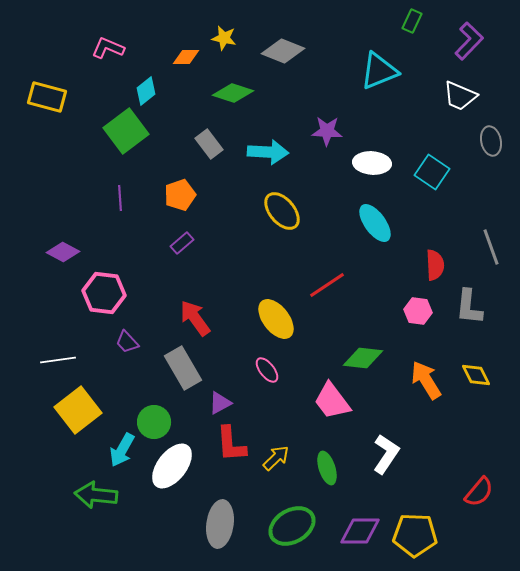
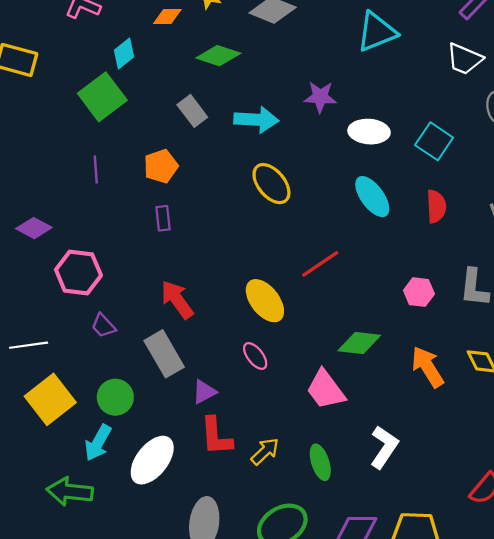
purple rectangle: (182, 243) -> (163, 218), turned -55
red semicircle: (435, 265) -> (436, 206), moved
green circle: (154, 422) -> (115, 397), moved

